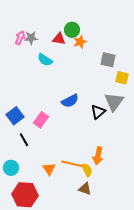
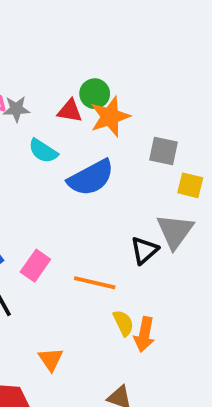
orange star: (80, 42) -> (110, 117), size x1.5
blue semicircle: (70, 101) -> (91, 178), moved, size x1.4
orange line: (72, 164) -> (95, 283), moved
yellow semicircle: (87, 170) -> (123, 323), moved

